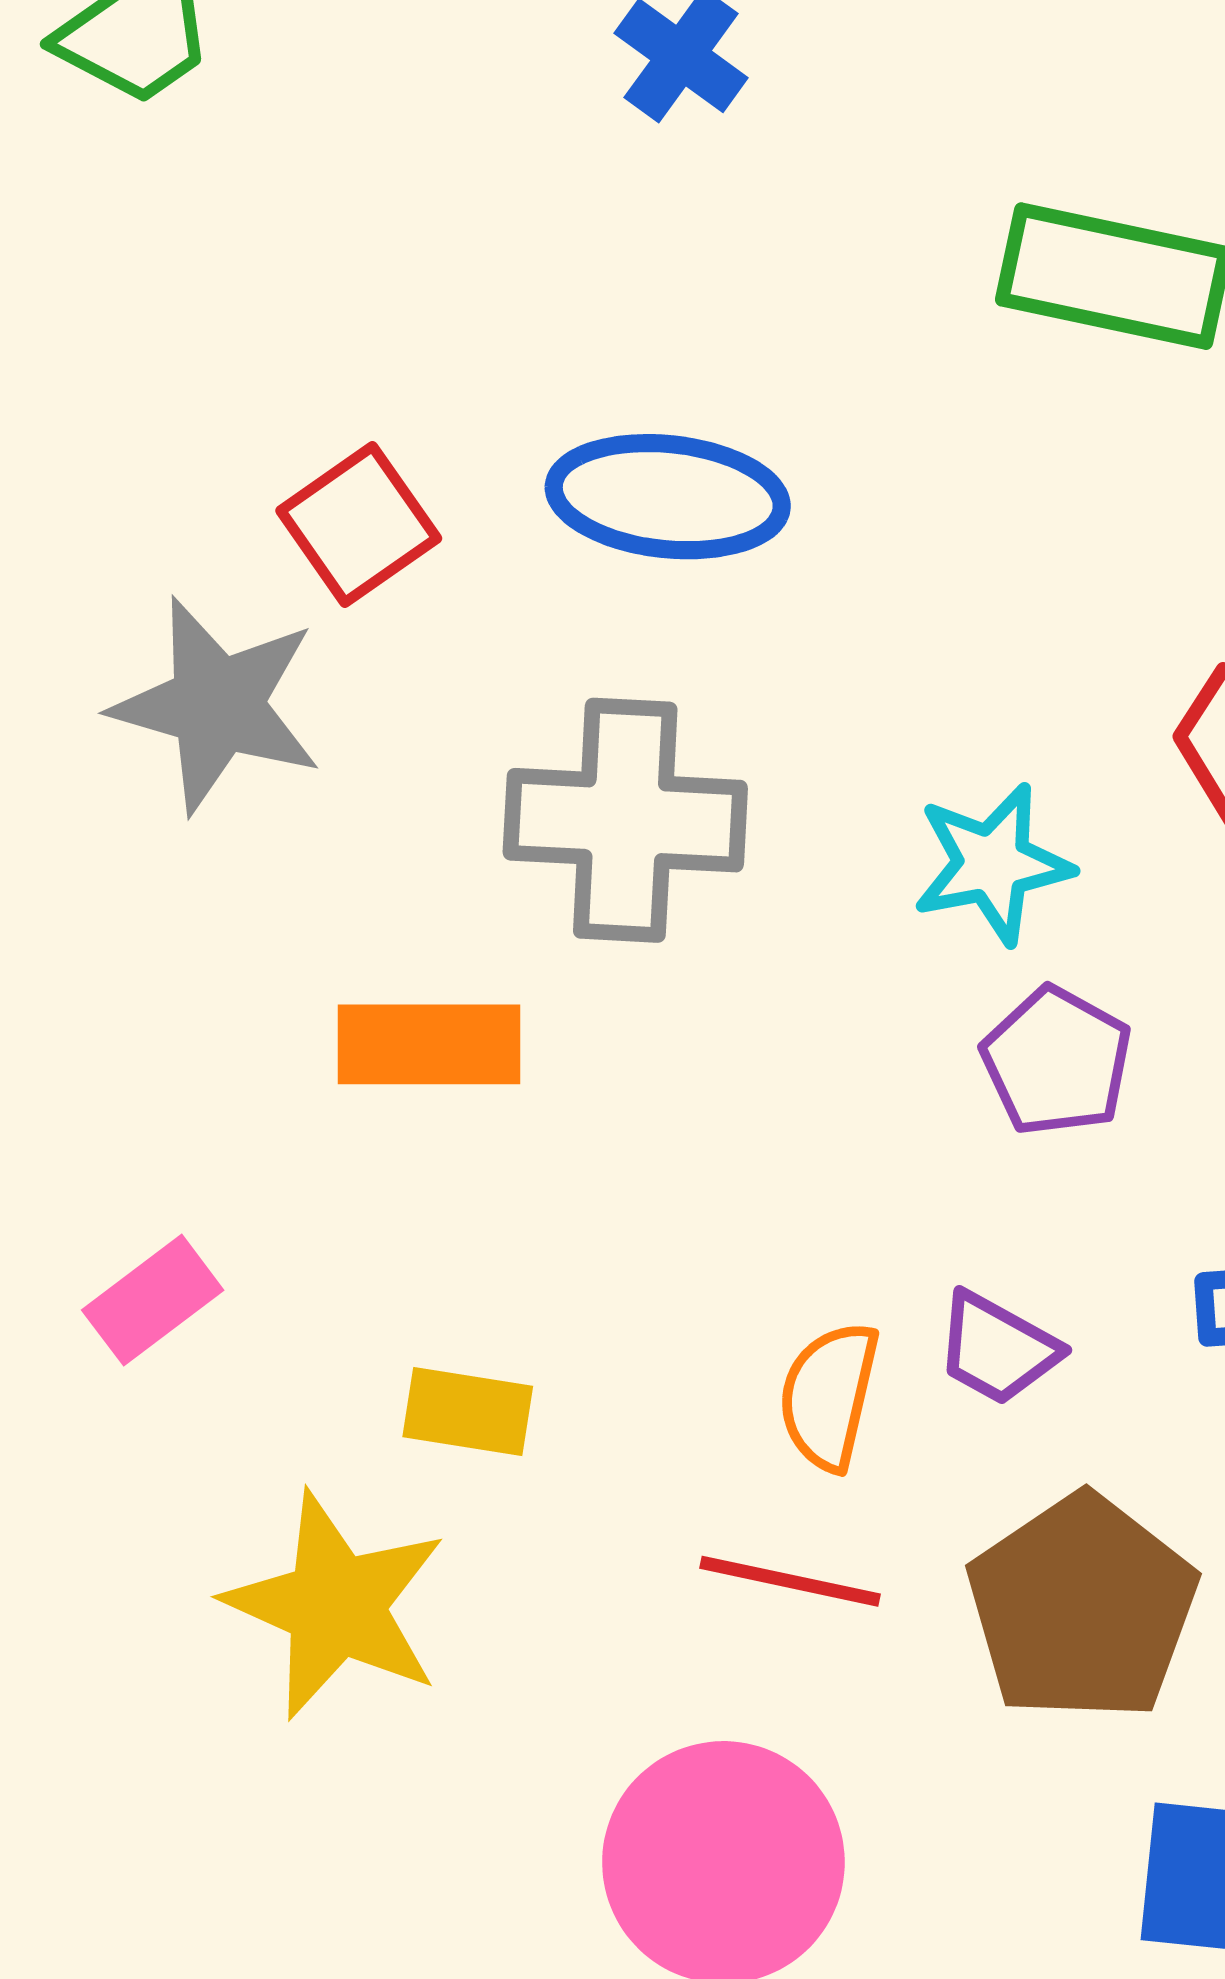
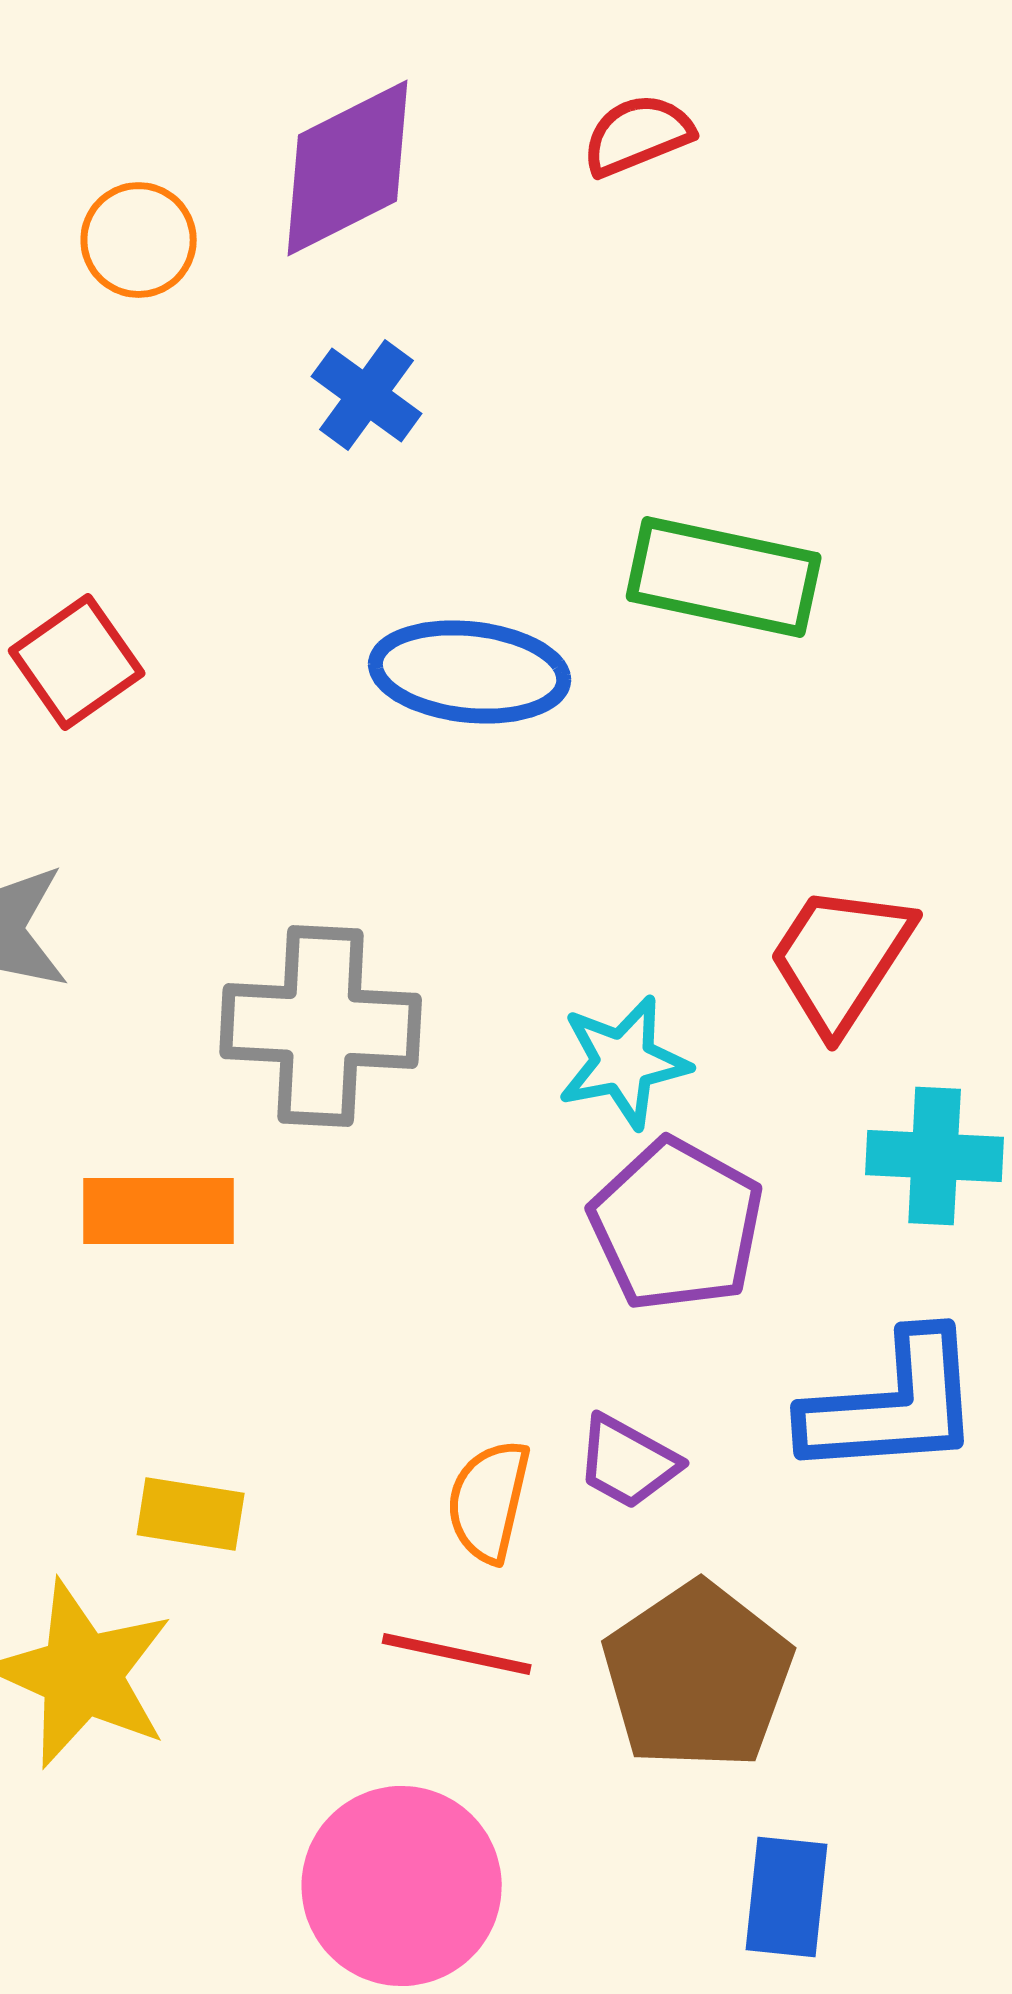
blue ellipse: (668, 497) -> (470, 672), moved
red square: (359, 525) -> (77, 662), moved
purple pentagon: (1057, 1061) -> (677, 1225), size x1.4

